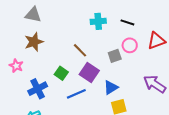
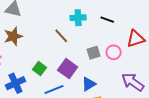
pink circle: (130, 45) -> (114, 52), moved
brown line: (80, 50) -> (61, 36), moved

